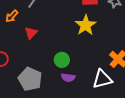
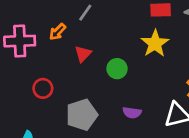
green circle: (62, 60) -> (117, 69), moved
gray pentagon: (30, 79) -> (82, 115), turned 30

